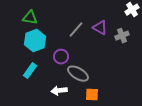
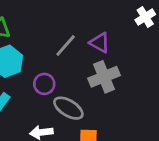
gray cross: (122, 36) -> (104, 77), moved, size x1.5

